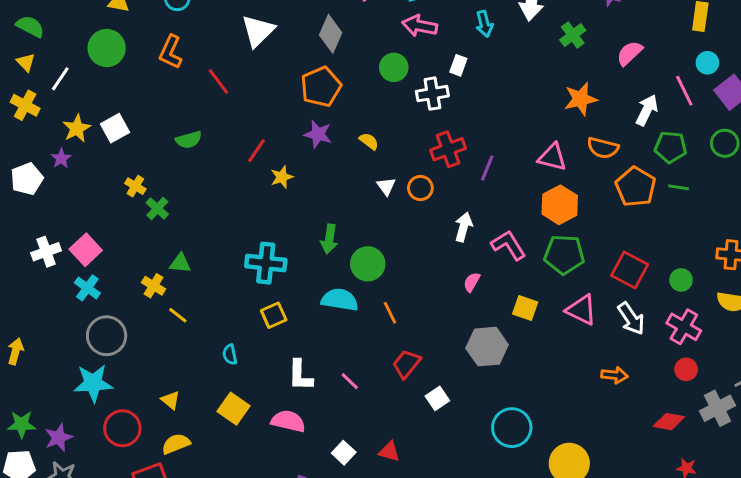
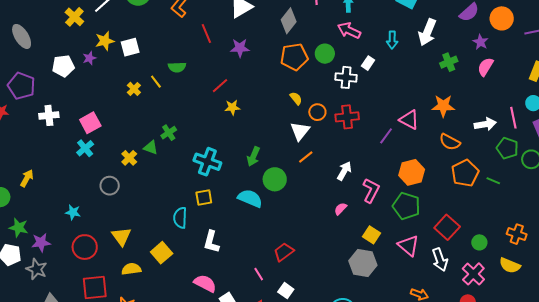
pink semicircle: (630, 53) -> (485, 67), moved, turned -30
orange pentagon: (321, 87) -> (294, 57), moved
white arrow: (647, 110) -> (485, 124), turned 40
purple star: (318, 134) -> (240, 48), moved, turned -30
green pentagon: (671, 147) -> (507, 148), moved
pink triangle: (552, 157) -> (409, 120), moved
purple line: (487, 168) -> (386, 136), moved
white triangle: (386, 186) -> (300, 131), size x1.5
orange circle: (420, 188) -> (317, 112), moved
green cross: (157, 209) -> (169, 133), moved
pink L-shape: (509, 245) -> (371, 190), turned 45
white cross: (46, 252) -> (49, 115), moved
orange line: (390, 313) -> (306, 157), moved, turned 63
yellow line: (178, 315) -> (156, 82), moved
gray circle: (107, 336) -> (110, 186), moved, size x0.7
gray hexagon: (487, 347) -> (363, 263), moved
cyan semicircle: (230, 355) -> (180, 218), moved, size x1.5
pink line: (350, 381) -> (259, 274), moved
cyan star: (93, 383) -> (73, 212), size x0.6
white square: (437, 398) -> (286, 291), moved, turned -35
yellow triangle: (171, 400) -> (121, 237), size x1.5
pink semicircle: (288, 421) -> (205, 283), moved
yellow semicircle: (176, 444) -> (131, 269), moved

